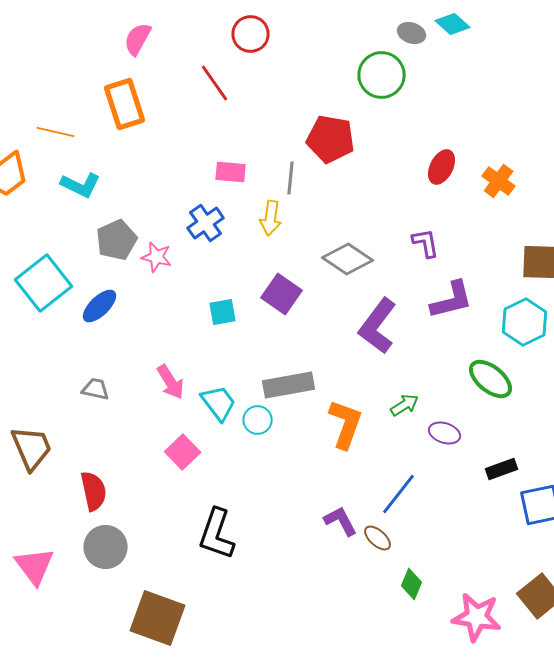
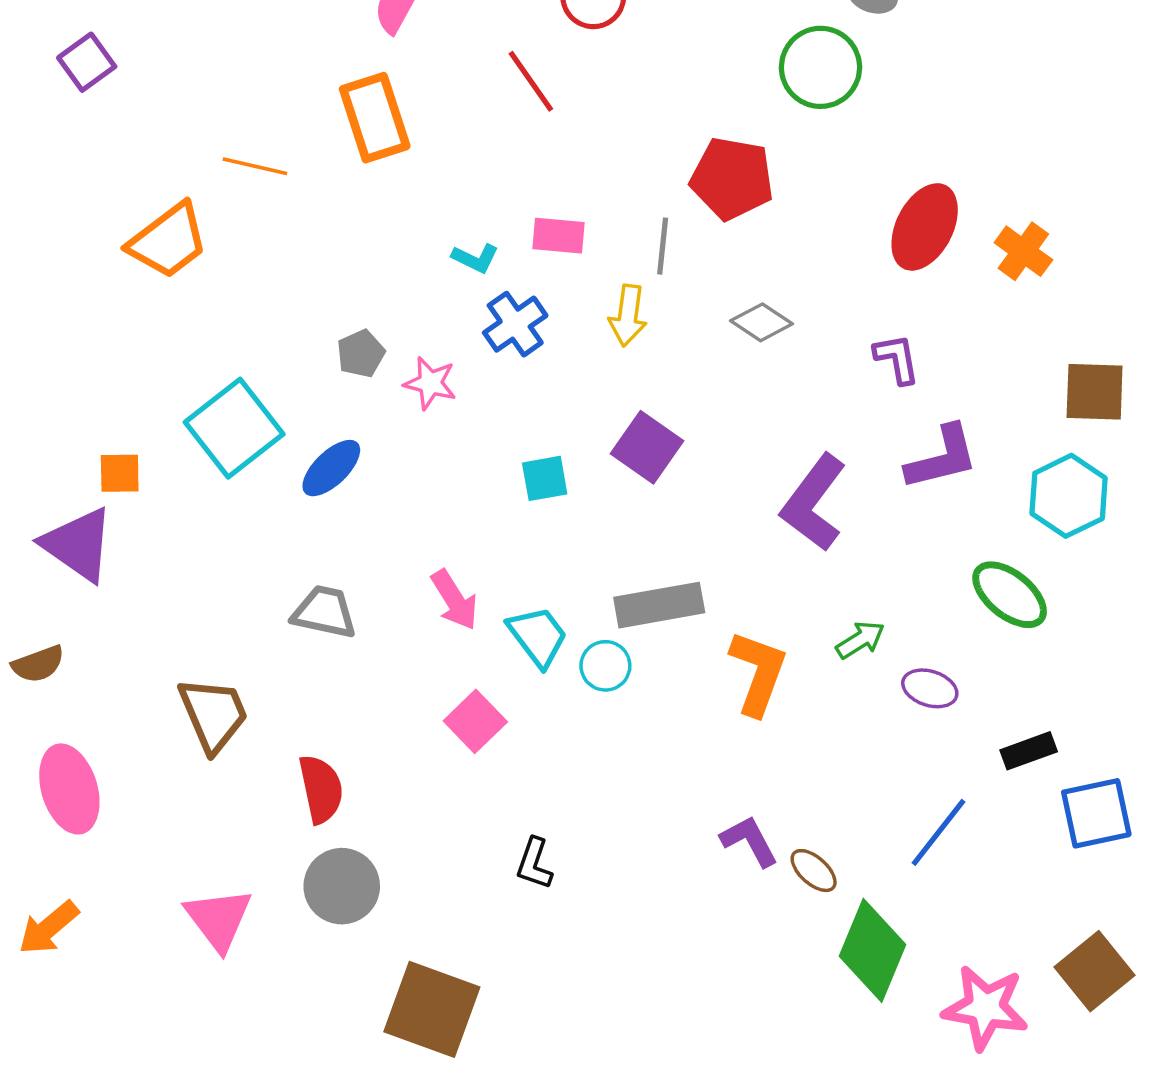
red ellipse: (442, 167) -> (925, 227), size x1.4
cyan L-shape: (81, 185) -> (475, 258), moved, size x0.7
gray pentagon: (117, 240) -> (361, 354), size x0.7
gray diamond: (348, 259) -> (762, 322), moved, size x0.7
gray trapezoid: (96, 389) -> (324, 612), size x1.4
blue line: (399, 494) -> (938, 832), moved
black L-shape: (217, 534) -> (534, 864), size x0.6
green diamond: (412, 584) -> (873, 950), size x1.8

